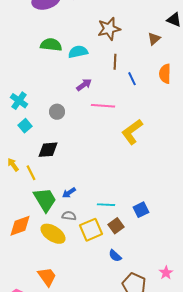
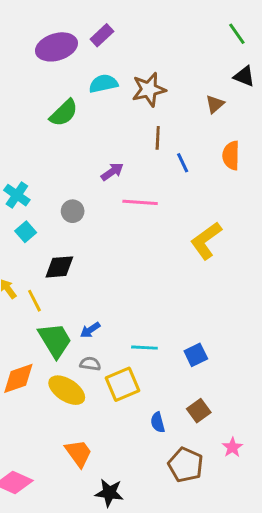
green semicircle: (51, 45) -> (64, 113), turned 130
cyan semicircle: (78, 52) -> (103, 84), moved
yellow L-shape: (132, 132) -> (206, 241), moved
brown square: (116, 226) -> (199, 411), moved
blue semicircle: (115, 256) -> (158, 422), turned 32
orange trapezoid: (47, 277) -> (78, 453), moved

